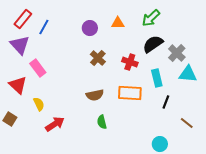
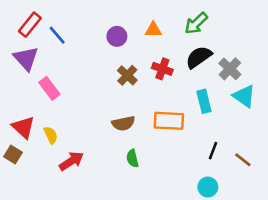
blue line: (44, 27) -> (57, 35), turned -70
red cross: (130, 62) -> (162, 69), moved
cyan triangle: (188, 74) -> (244, 96), turned 30
red triangle: (18, 85) -> (23, 127), moved
black line: (166, 102) -> (213, 151), moved

